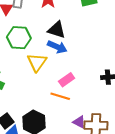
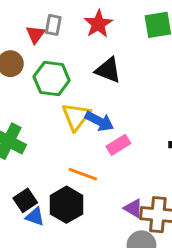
blue arrow: (57, 47) -> (99, 121), moved
orange line: (60, 96) -> (83, 174), moved

